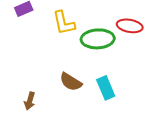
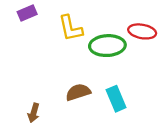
brown semicircle: (71, 82) -> (78, 92), turned 130

